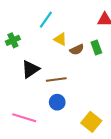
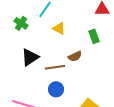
green cross: (13, 40) -> (21, 23), moved, turned -32
brown semicircle: (77, 50) -> (75, 56), moved

